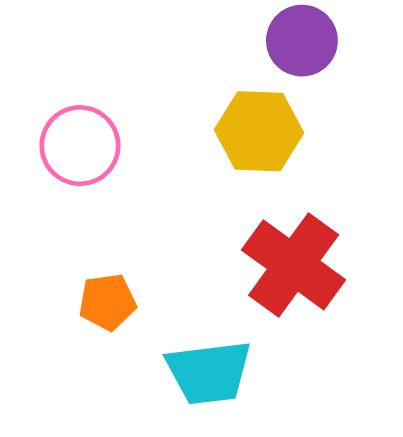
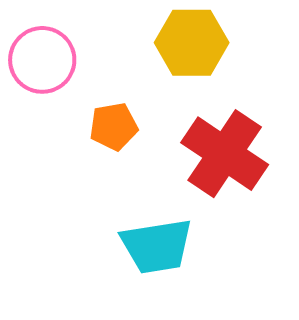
orange pentagon: (107, 302) -> (114, 126), moved

